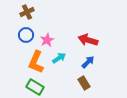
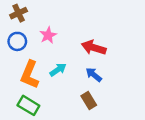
pink star: (47, 40) -> (48, 35), moved
blue arrow: (88, 62) -> (94, 75), turned -96

